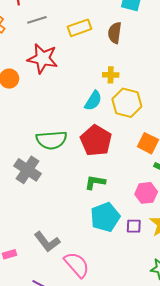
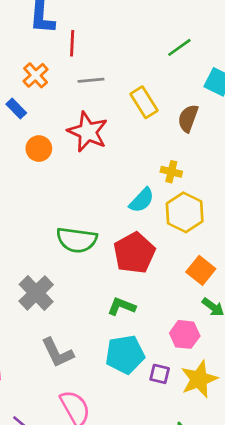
yellow rectangle: (80, 28) -> (144, 102), turned 65
gray cross: (28, 170) -> (36, 293), moved
gray L-shape: (47, 242) -> (57, 353), moved

